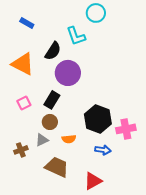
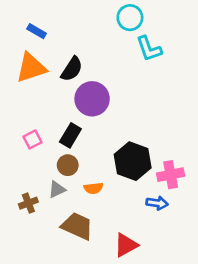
cyan L-shape: (76, 36) -> (149, 49), moved
orange triangle: (23, 64) -> (31, 68), moved, turned -45
blue arrow: (103, 150) -> (157, 203), moved

